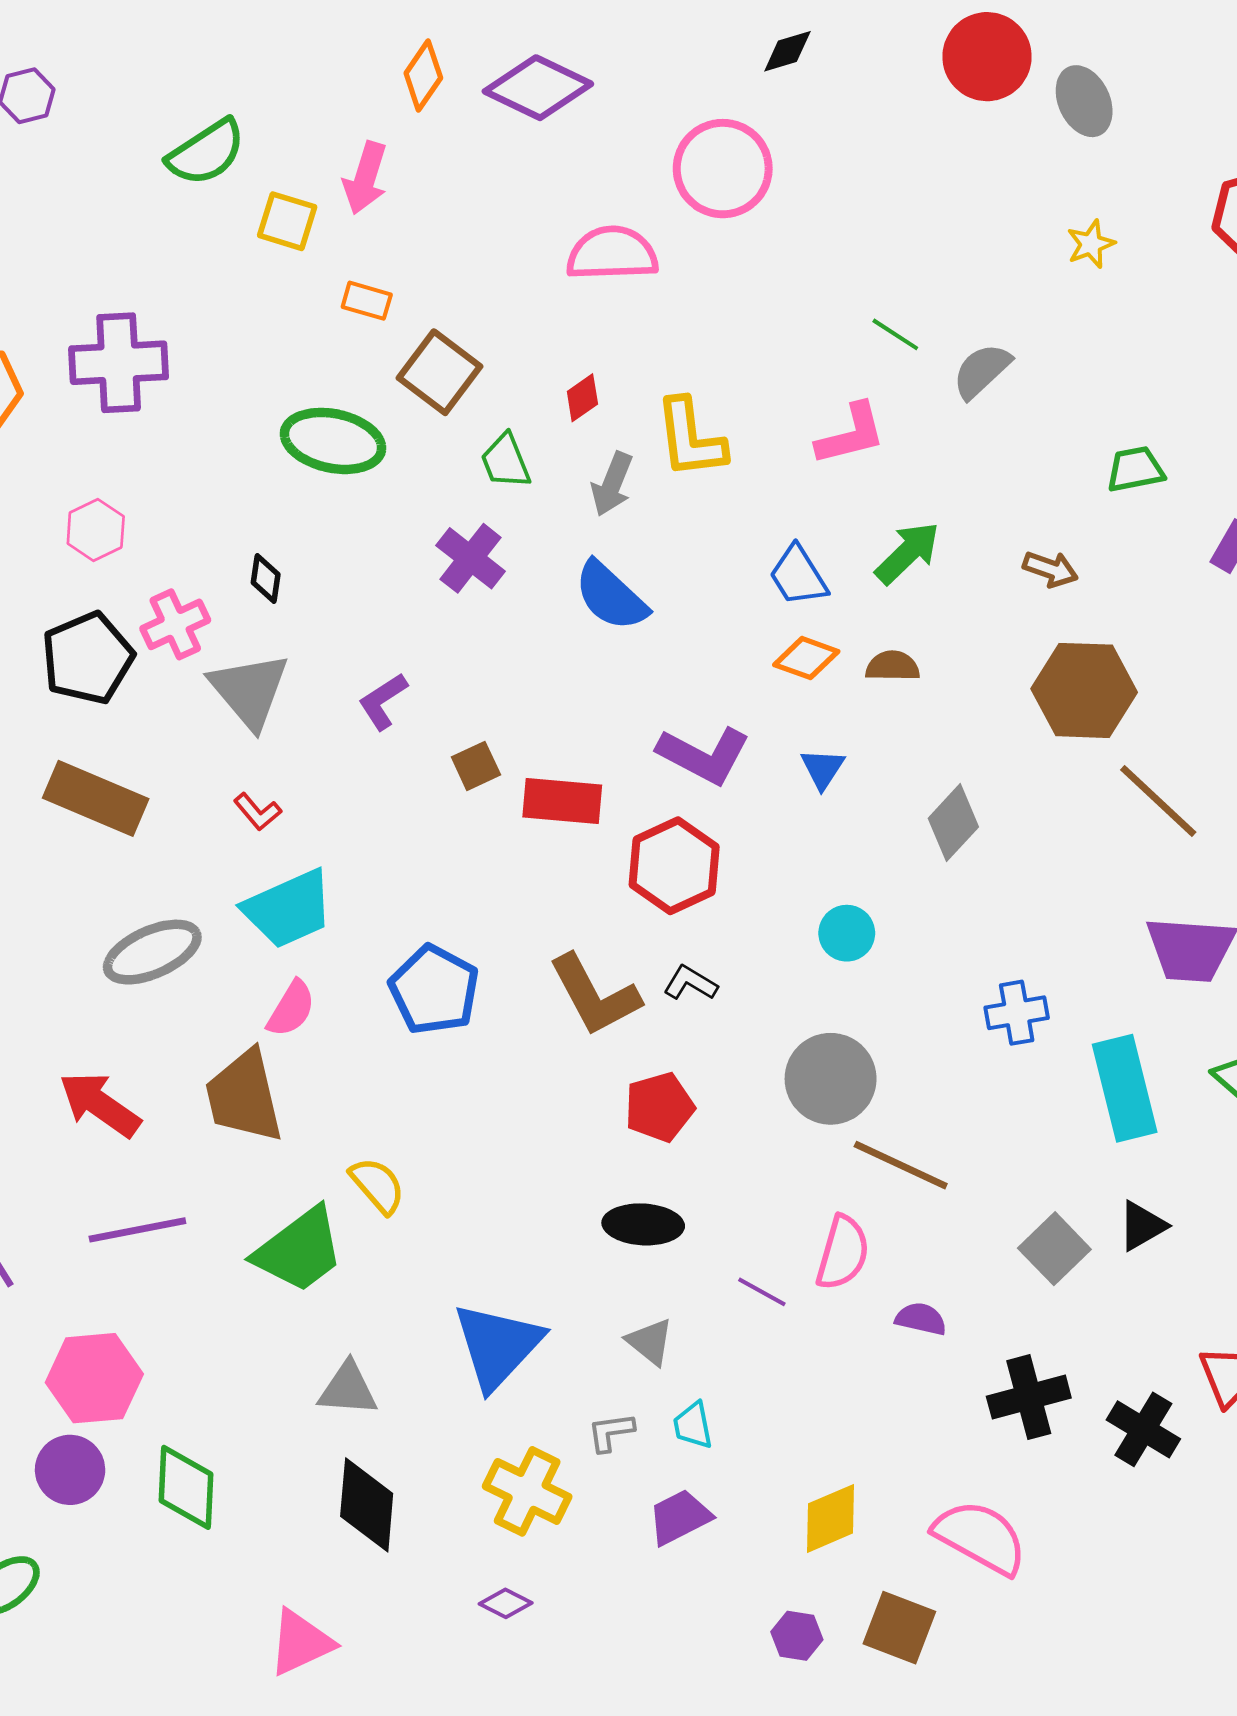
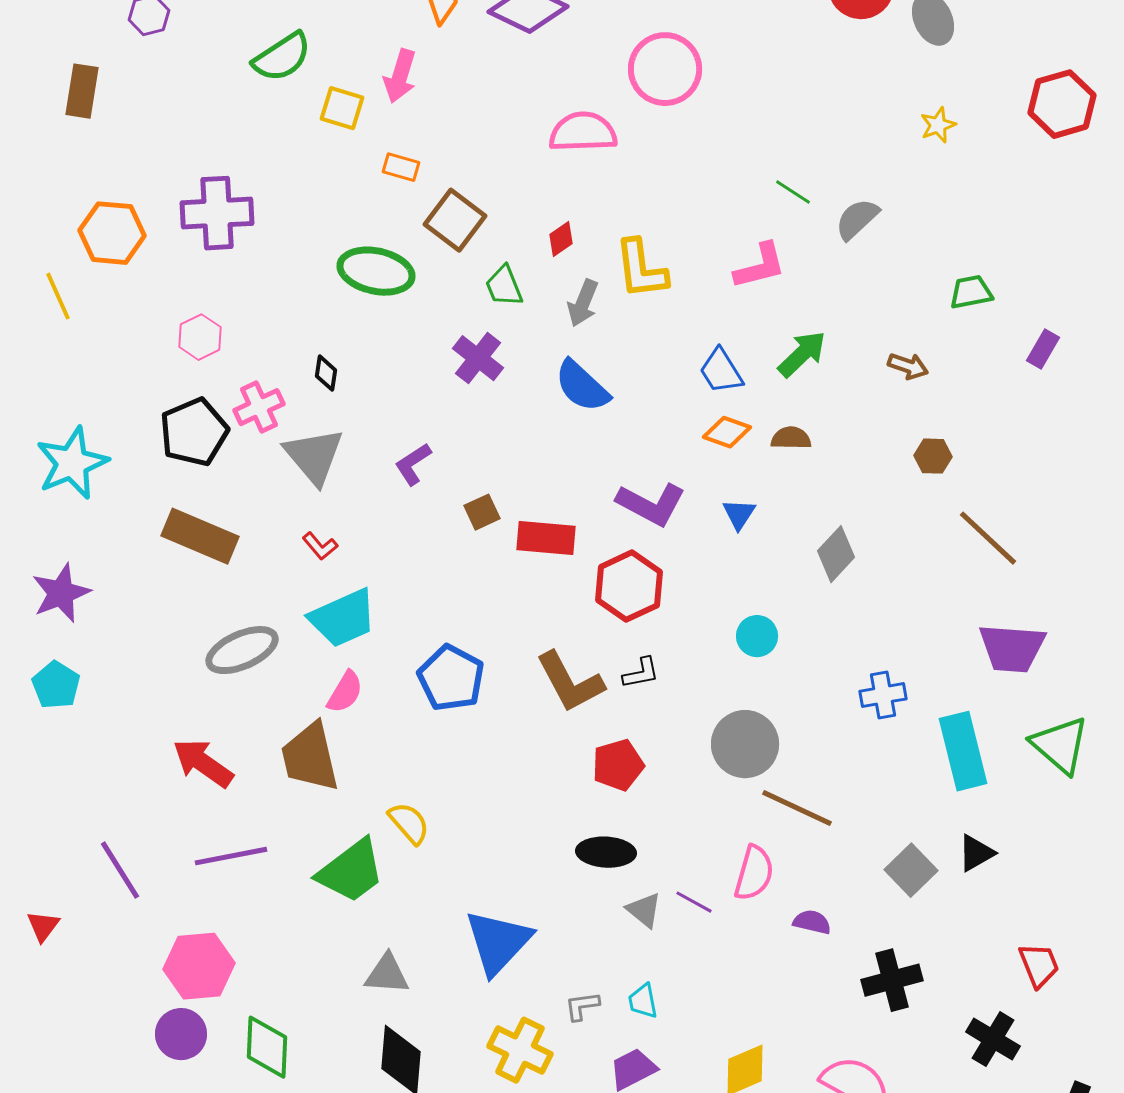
brown hexagon: (1084, 690) -> (933, 456), size x0.5
black L-shape: (690, 983) -> (641, 673), turned 138
gray triangle: (650, 1342) -> (644, 910), moved
black cross: (1143, 1429) -> (993, 1039), moved

